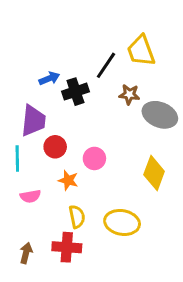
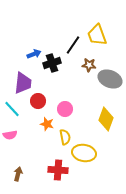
cyan line: (17, 158) -> (12, 109), turned -42
pink semicircle: (30, 196) -> (10, 135), moved
yellow semicircle: (77, 217) -> (65, 137), moved
red cross: (67, 247) -> (58, 170), moved

